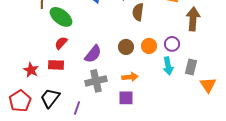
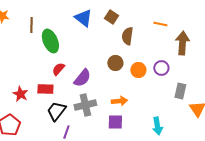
green ellipse: (61, 17) -> (50, 41), turned 30
red semicircle: (61, 43) -> (58, 69), moved
brown circle: (126, 47) -> (115, 63), moved
cyan arrow: (168, 66) -> (157, 126), moved
black trapezoid: (50, 98) -> (56, 111), moved

